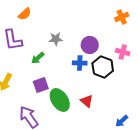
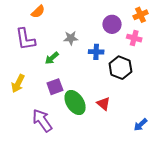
purple circle: (90, 45) -> (112, 24), moved
pink cross: (123, 52) -> (134, 38), moved
blue cross: (80, 63) -> (96, 52), moved

